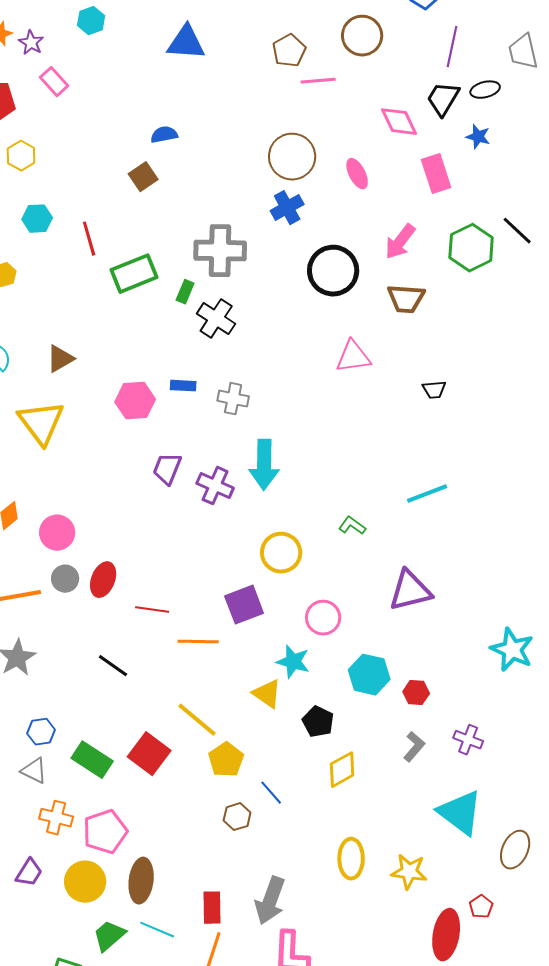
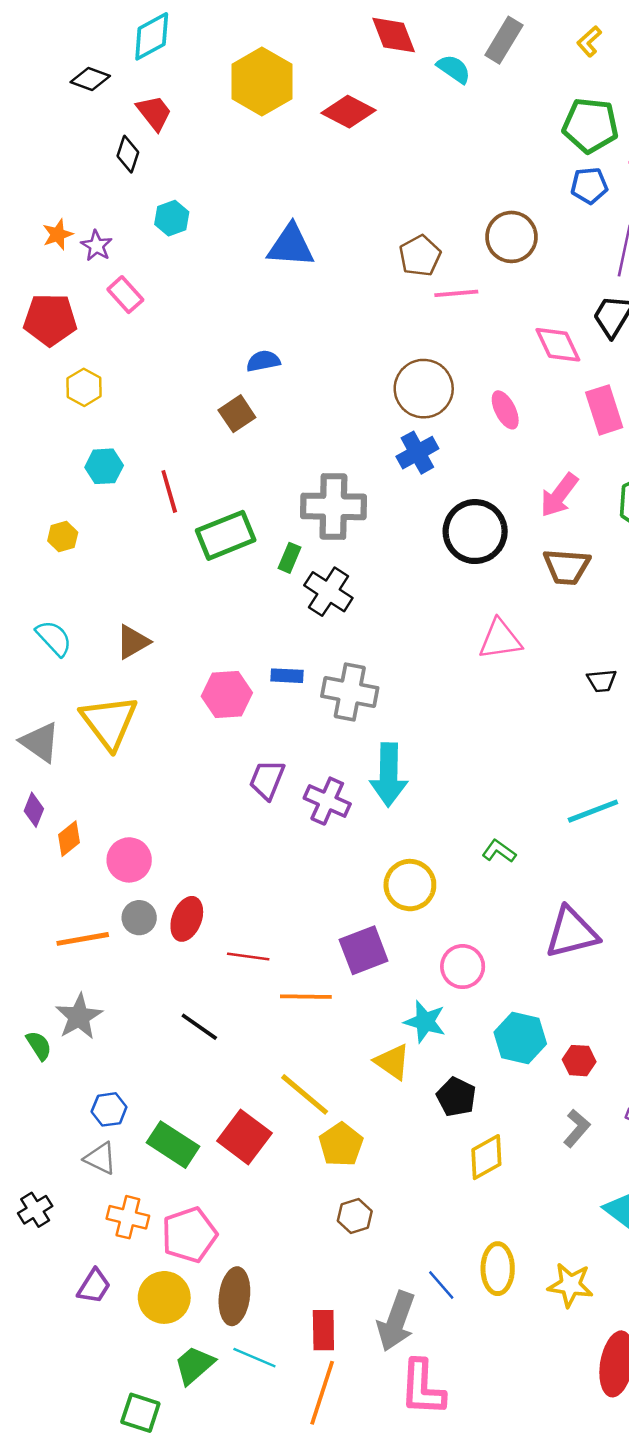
gray cross: (233, 399) -> (350, 692), size x1.4
blue line: (271, 793) -> (441, 1285), moved

